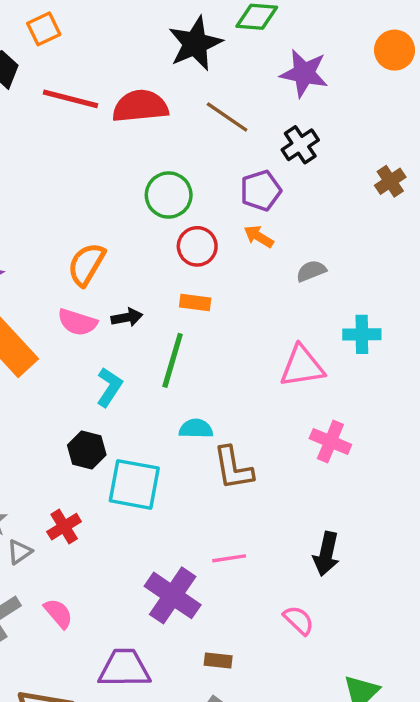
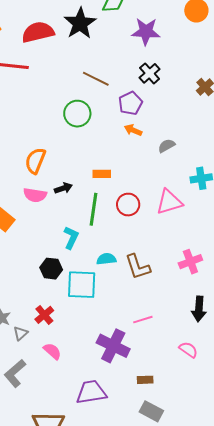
red semicircle: (140, 106) -> (38, 32), moved
brown line: (227, 117) -> (96, 79), moved
red circle: (197, 246) -> (128, 205), moved
cyan L-shape: (109, 387) -> (71, 238), moved
cyan semicircle: (196, 429) -> (106, 259), moved
pink cross: (330, 441) -> (190, 262), moved, turned -35
pink semicircle: (58, 613) -> (52, 351), moved

